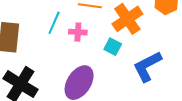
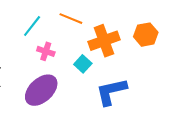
pink cross: (78, 32) -> (46, 51), moved

